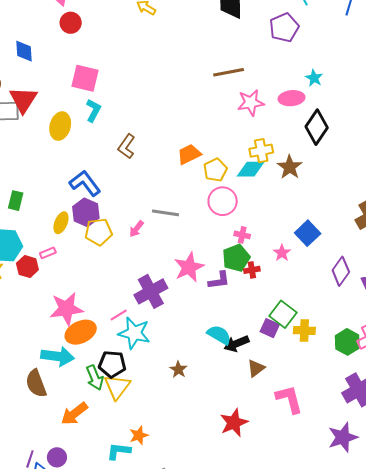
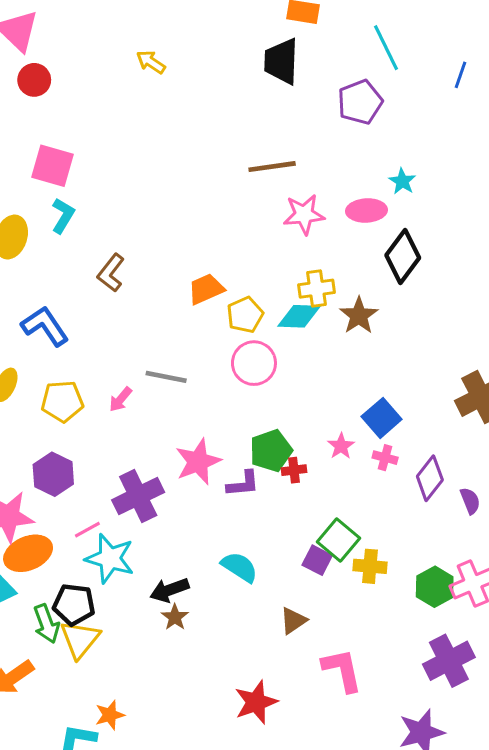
purple hexagon: (86, 212) -> (53, 474), moved
pink cross: (242, 235) -> (385, 458), moved
black arrow: (236, 344) -> (169, 590), moved

